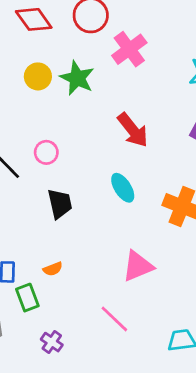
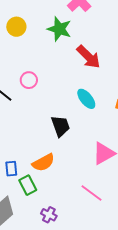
green star: (77, 78) -> (59, 29), moved
black trapezoid: (60, 204) -> (60, 126), moved
orange semicircle: (53, 269) -> (43, 163), size x1.6

